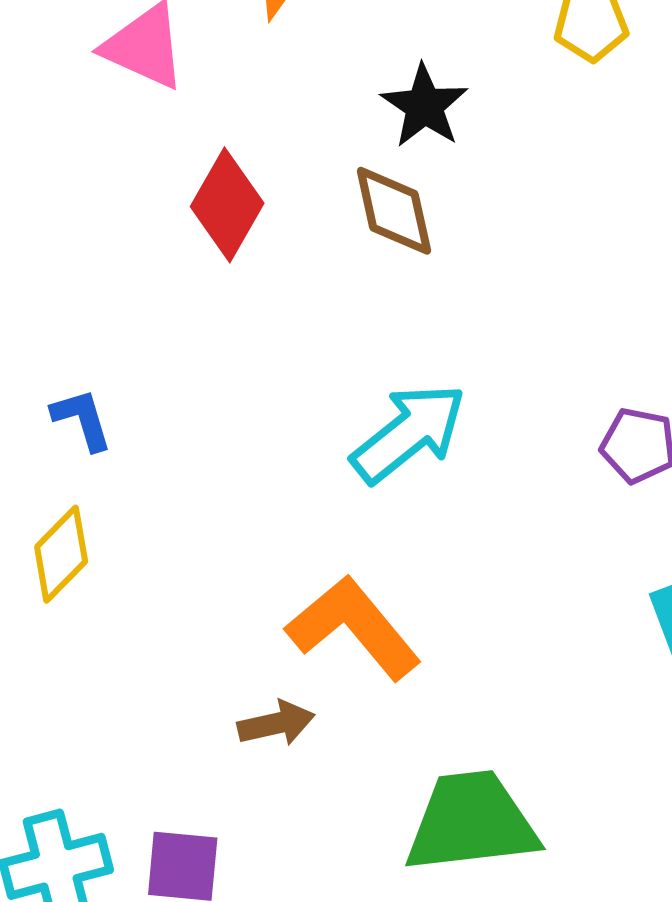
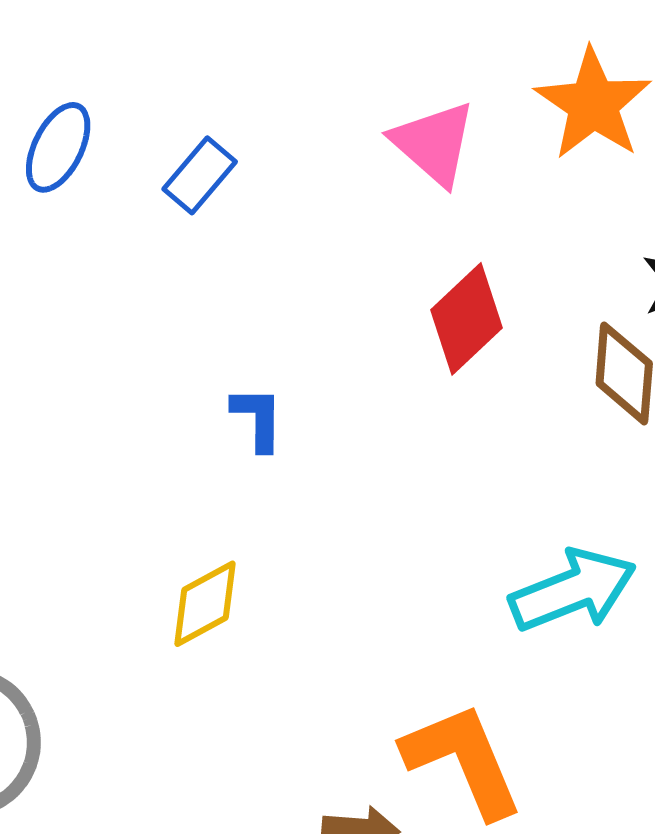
blue L-shape: (82, 419) -> (258, 418), moved

